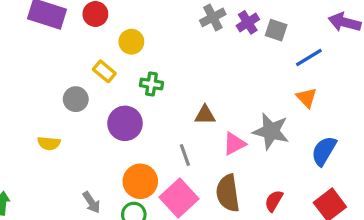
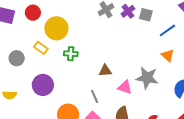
yellow circle: (131, 42) -> (56, 28), size x1.5
gray circle: (76, 99) -> (17, 58), moved
purple circle: (125, 123) -> (43, 85), moved
pink triangle: (234, 144) -> (125, 87), turned 49

